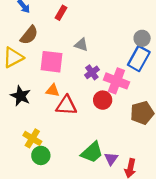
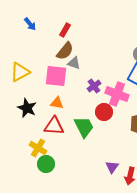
brown semicircle: (29, 35) -> (65, 51), moved
gray triangle: (81, 45) -> (74, 63), moved
red triangle: (66, 105) -> (54, 126), moved
green trapezoid: (92, 152) -> (84, 127), moved, turned -75

